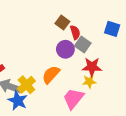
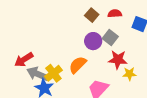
red semicircle: (75, 32) -> (115, 14), moved, turned -80
yellow star: (89, 81) -> (129, 74), moved

